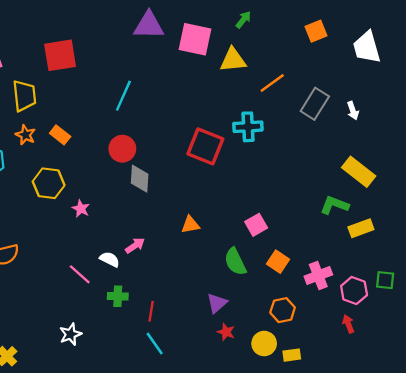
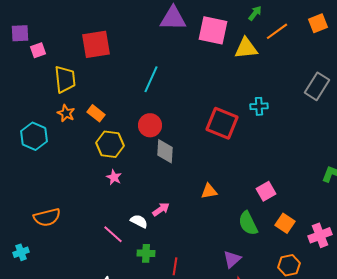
orange line: (272, 83) -> (277, 31), moved
cyan cross: (248, 127) -> (259, 106), size x0.7
yellow hexagon: (49, 183) -> (110, 144), moved

